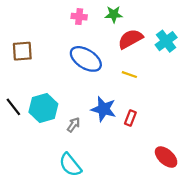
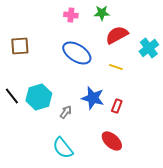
cyan cross: (166, 41) -> (149, 48), moved
red ellipse: (166, 157) -> (112, 141), moved

